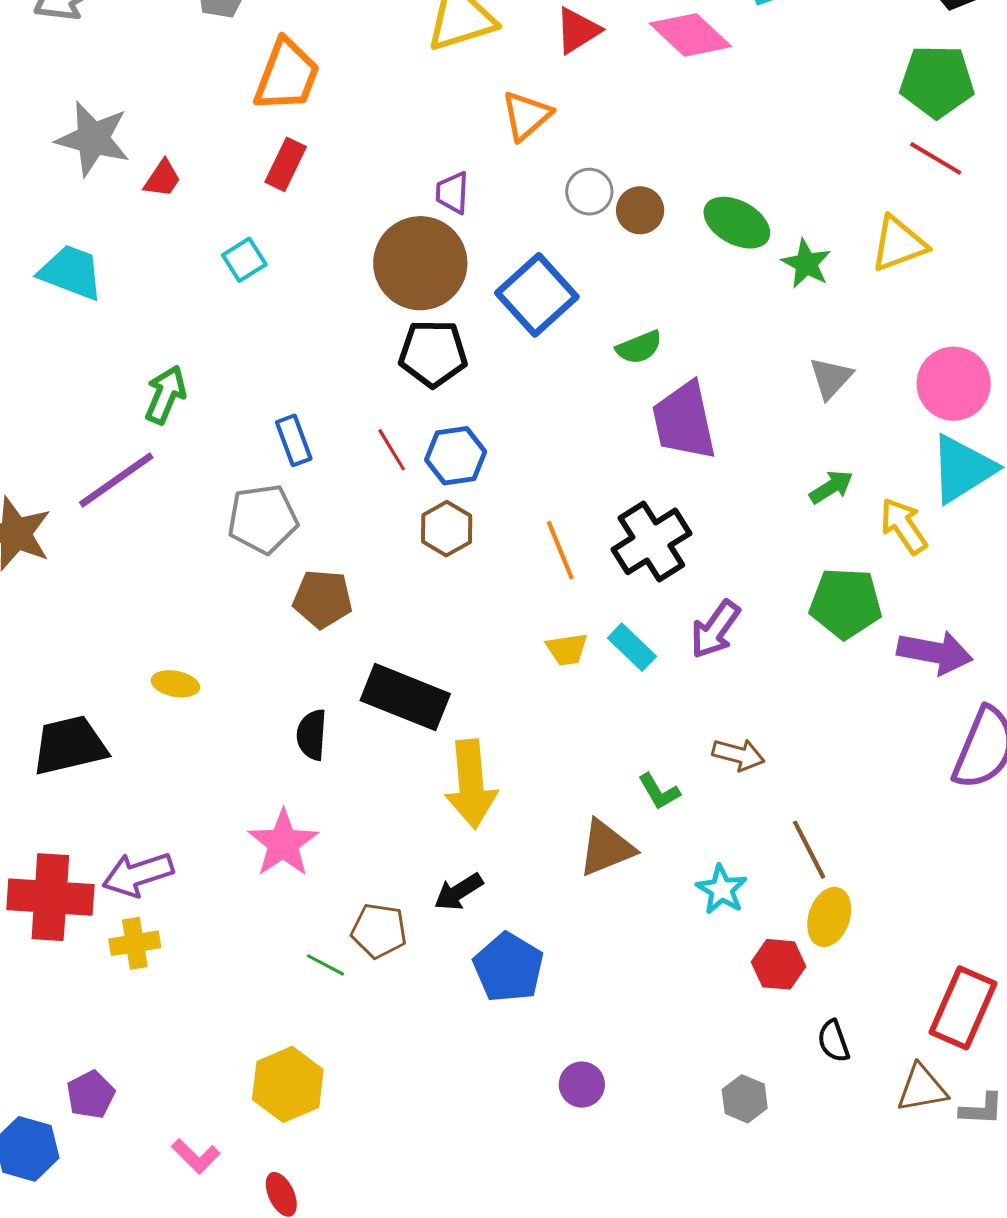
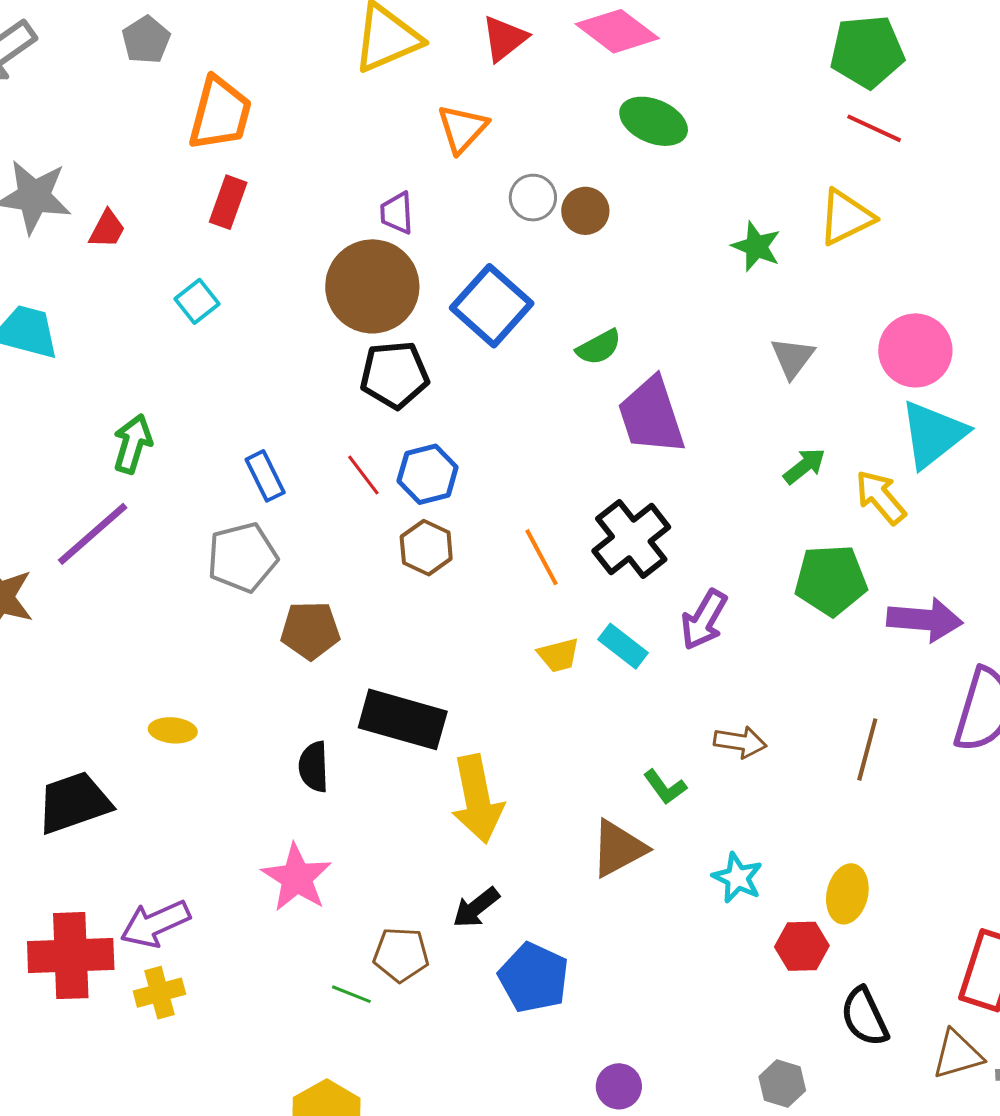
green ellipse: (737, 223) -> (654, 121), moved
brown line: (809, 850) -> (867, 749), moved, turned 48
black semicircle: (833, 1041) -> (865, 1017), size x1.4

